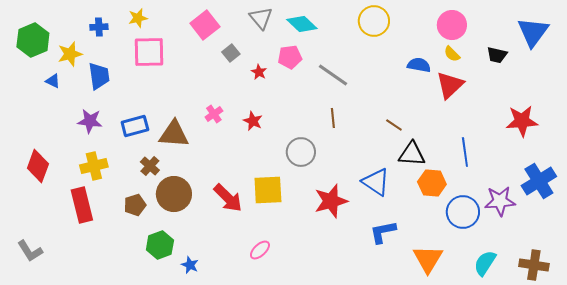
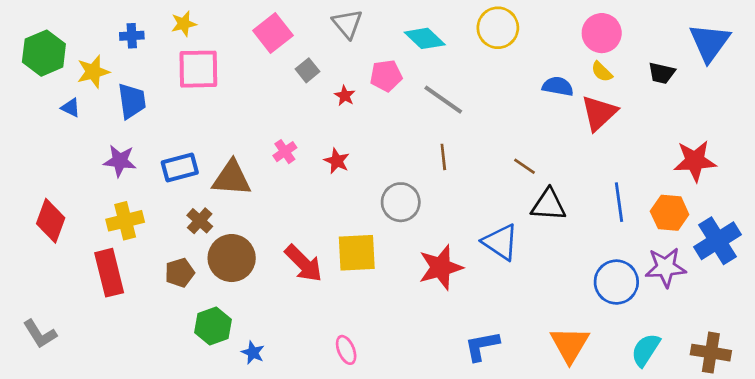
cyan diamond: (302, 24) -> (425, 38), moved
orange hexagon: (432, 183) -> (670, 213), moved
blue L-shape: (383, 232) -> (482, 346), moved
pink ellipse: (260, 250) -> (346, 350), moved, turned -70

